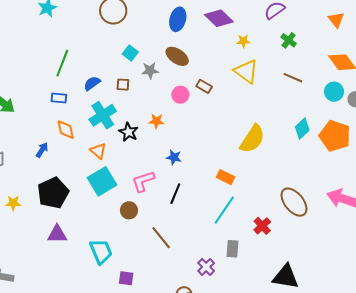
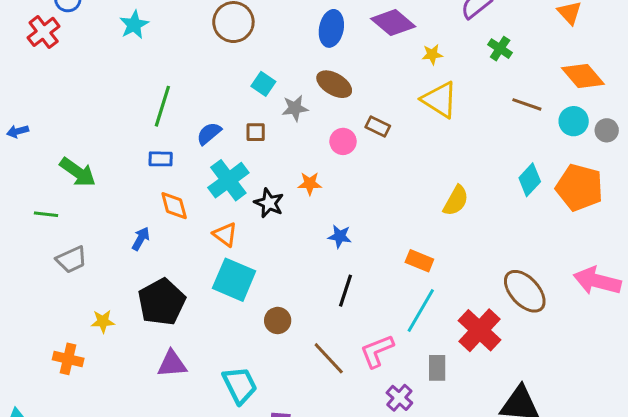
brown line: (293, 78) -> (527, 104), moved
yellow semicircle: (252, 139) -> (456, 201), size x0.7
cyan square: (102, 181) -> (234, 280), turned -32
pink L-shape: (143, 181) -> (377, 351), moved
red cross: (262, 226) -> (479, 330), size x1.6

